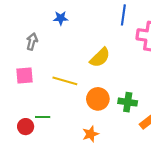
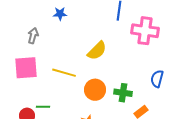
pink square: (25, 76) -> (26, 68), size x1.4

